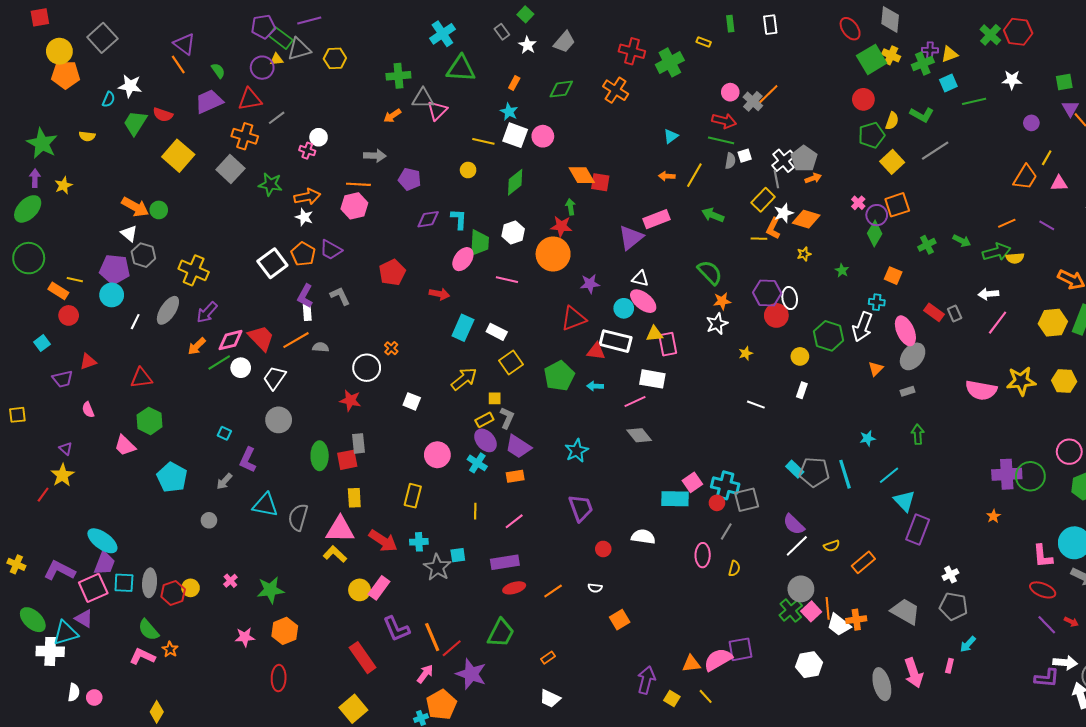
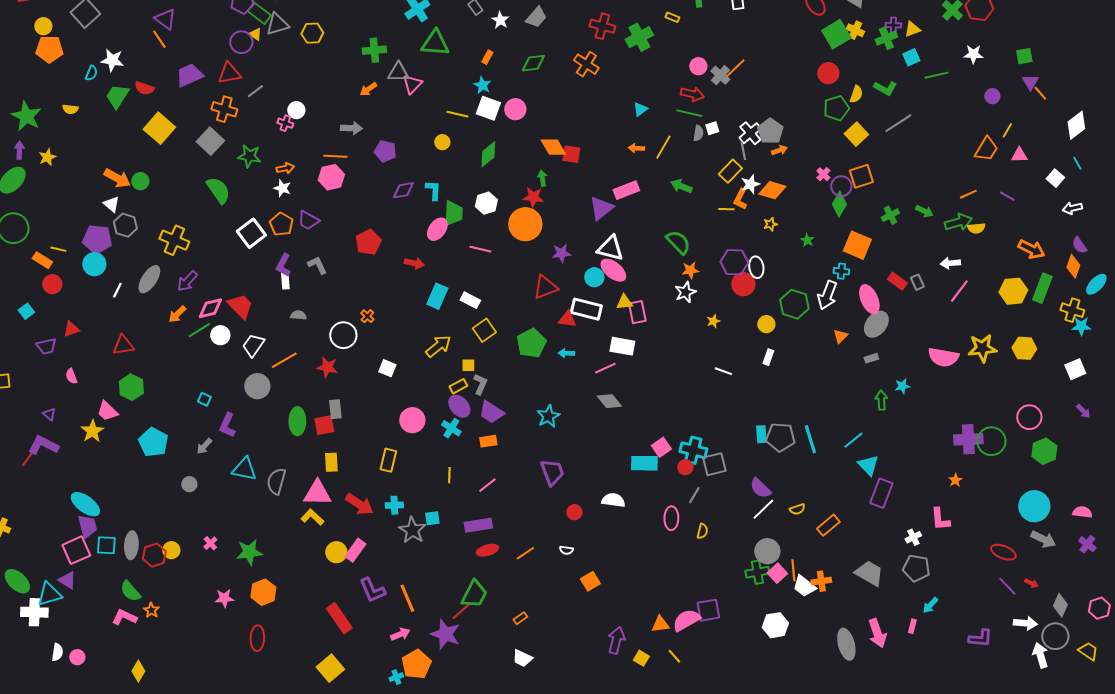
yellow circle: (59, 51) -> (43, 26), size x0.7
yellow triangle: (277, 59) -> (255, 34), turned 40
green semicircle: (218, 71) -> (218, 190), moved, size x1.8
orange arrow: (307, 197) -> (285, 168), size x0.7
orange square: (893, 276) -> (857, 245), size x1.6
white triangle: (640, 279) -> (610, 248), size x1.6
orange line: (296, 340) -> (284, 360), moved
cyan star: (867, 438) -> (902, 386), moved
cyan rectangle: (795, 469) -> (761, 434), turned 42
yellow star: (62, 475) -> (92, 431), moved
pink L-shape: (1043, 556) -> (940, 519), moved
purple trapezoid: (104, 563) -> (87, 526), turned -35
purple L-shape: (59, 570) -> (43, 445), moved
green cross: (791, 610) -> (757, 572), turned 30
red line: (452, 648) -> (461, 611), moved
pink arrow: (425, 674) -> (400, 634), turned 30
purple L-shape: (1047, 678) -> (980, 638), moved

